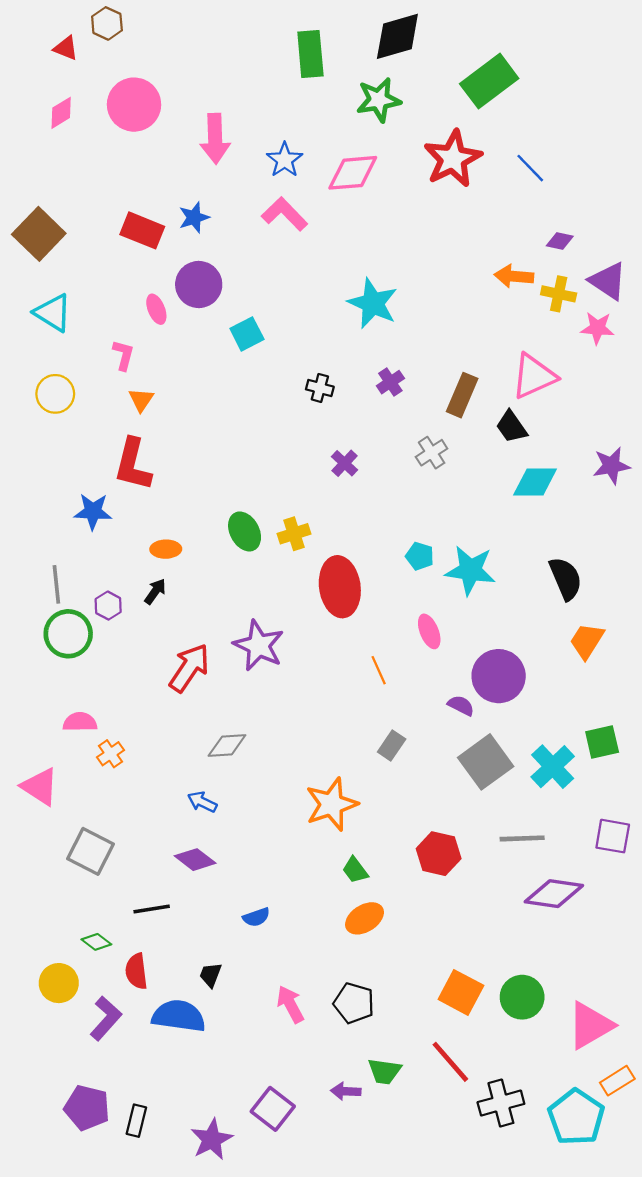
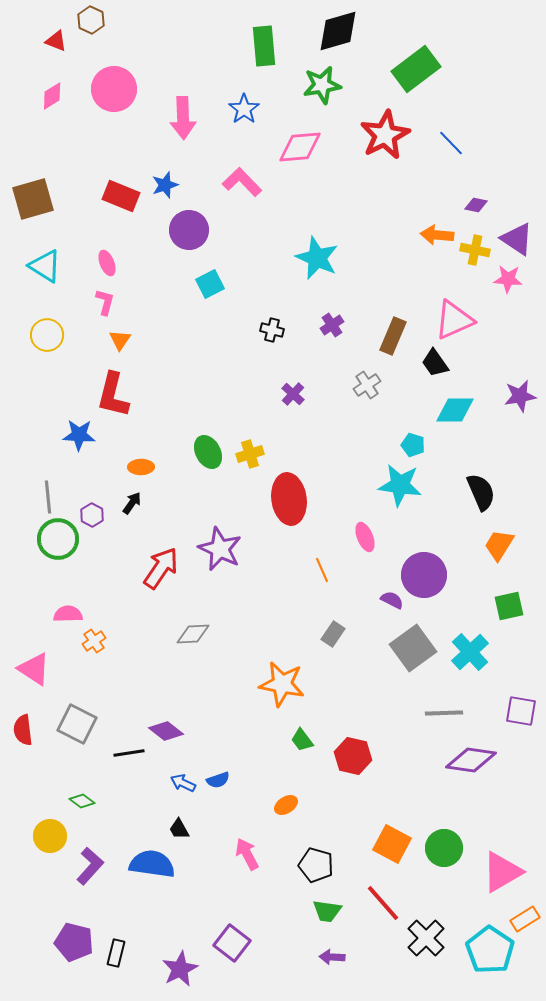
blue star: (285, 160) -> (244, 109), moved
brown square: (39, 234) -> (33, 199), turned 30
purple circle: (199, 285) -> (189, 230), moved
pink ellipse: (156, 309) -> (107, 263), moved
cyan pentagon: (420, 556) -> (413, 445), moved
green square: (602, 742) -> (509, 606), moved
blue arrow: (202, 802) -> (183, 783), moved
orange star: (332, 804) -> (282, 684), turned 30
red hexagon: (439, 854) -> (353, 756), moved
black line: (152, 909) -> (129, 753), moved
orange ellipse: (365, 918) -> (286, 805), moved, size x0.7
red semicircle: (136, 971) -> (23, 730), moved
black trapezoid: (210, 975) -> (179, 829), turned -50
black pentagon: (354, 1003) -> (316, 865), moved
purple arrow: (346, 1091) -> (332, 957), moved
black cross: (501, 1103) -> (426, 938), turned -30

